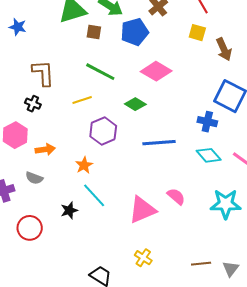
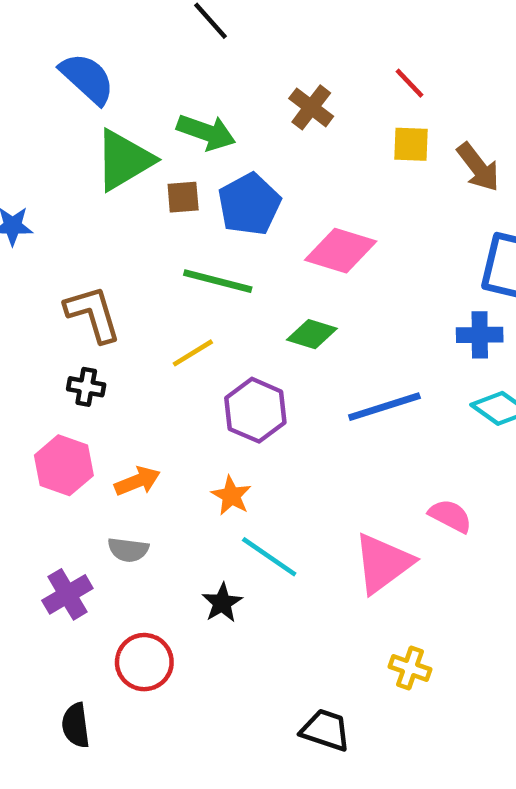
blue pentagon: (135, 32) -> (249, 204), moved

